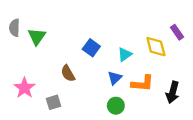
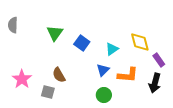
purple rectangle: (177, 32) -> (159, 60), moved
green triangle: (37, 37) -> (55, 33), moved
brown semicircle: (68, 73) -> (59, 75), moved
gray square: (53, 102) -> (48, 92), turned 32

